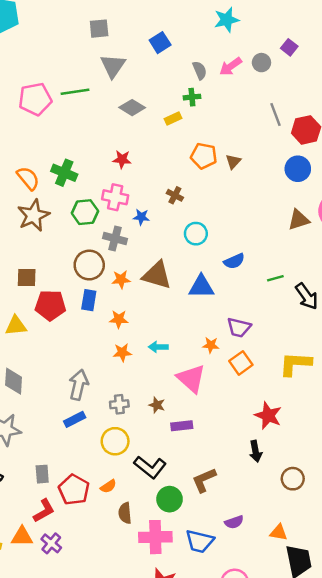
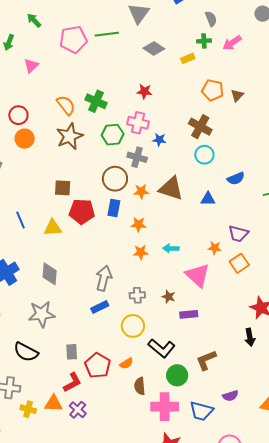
pink arrow: (231, 66) -> (232, 43), moved
brown cross: (175, 195) -> (200, 127), moved, size x1.6
blue triangle: (201, 287) -> (208, 199), size x0.7

